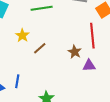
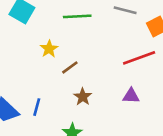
red line: (92, 36) -> (139, 58), turned 70
brown star: (75, 52) -> (83, 97), moved

